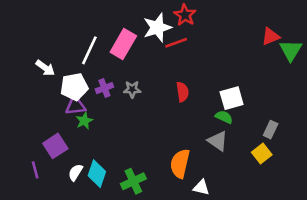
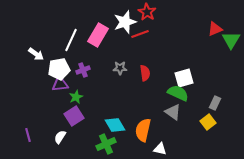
gray star: (132, 89) -> (120, 68), moved
green semicircle: (224, 117) -> (178, 93), size x1.5
green star: (84, 121) -> (76, 97), moved
purple square: (55, 146) -> (74, 116), moved
cyan diamond: (97, 174) -> (115, 125), moved, turned -50

